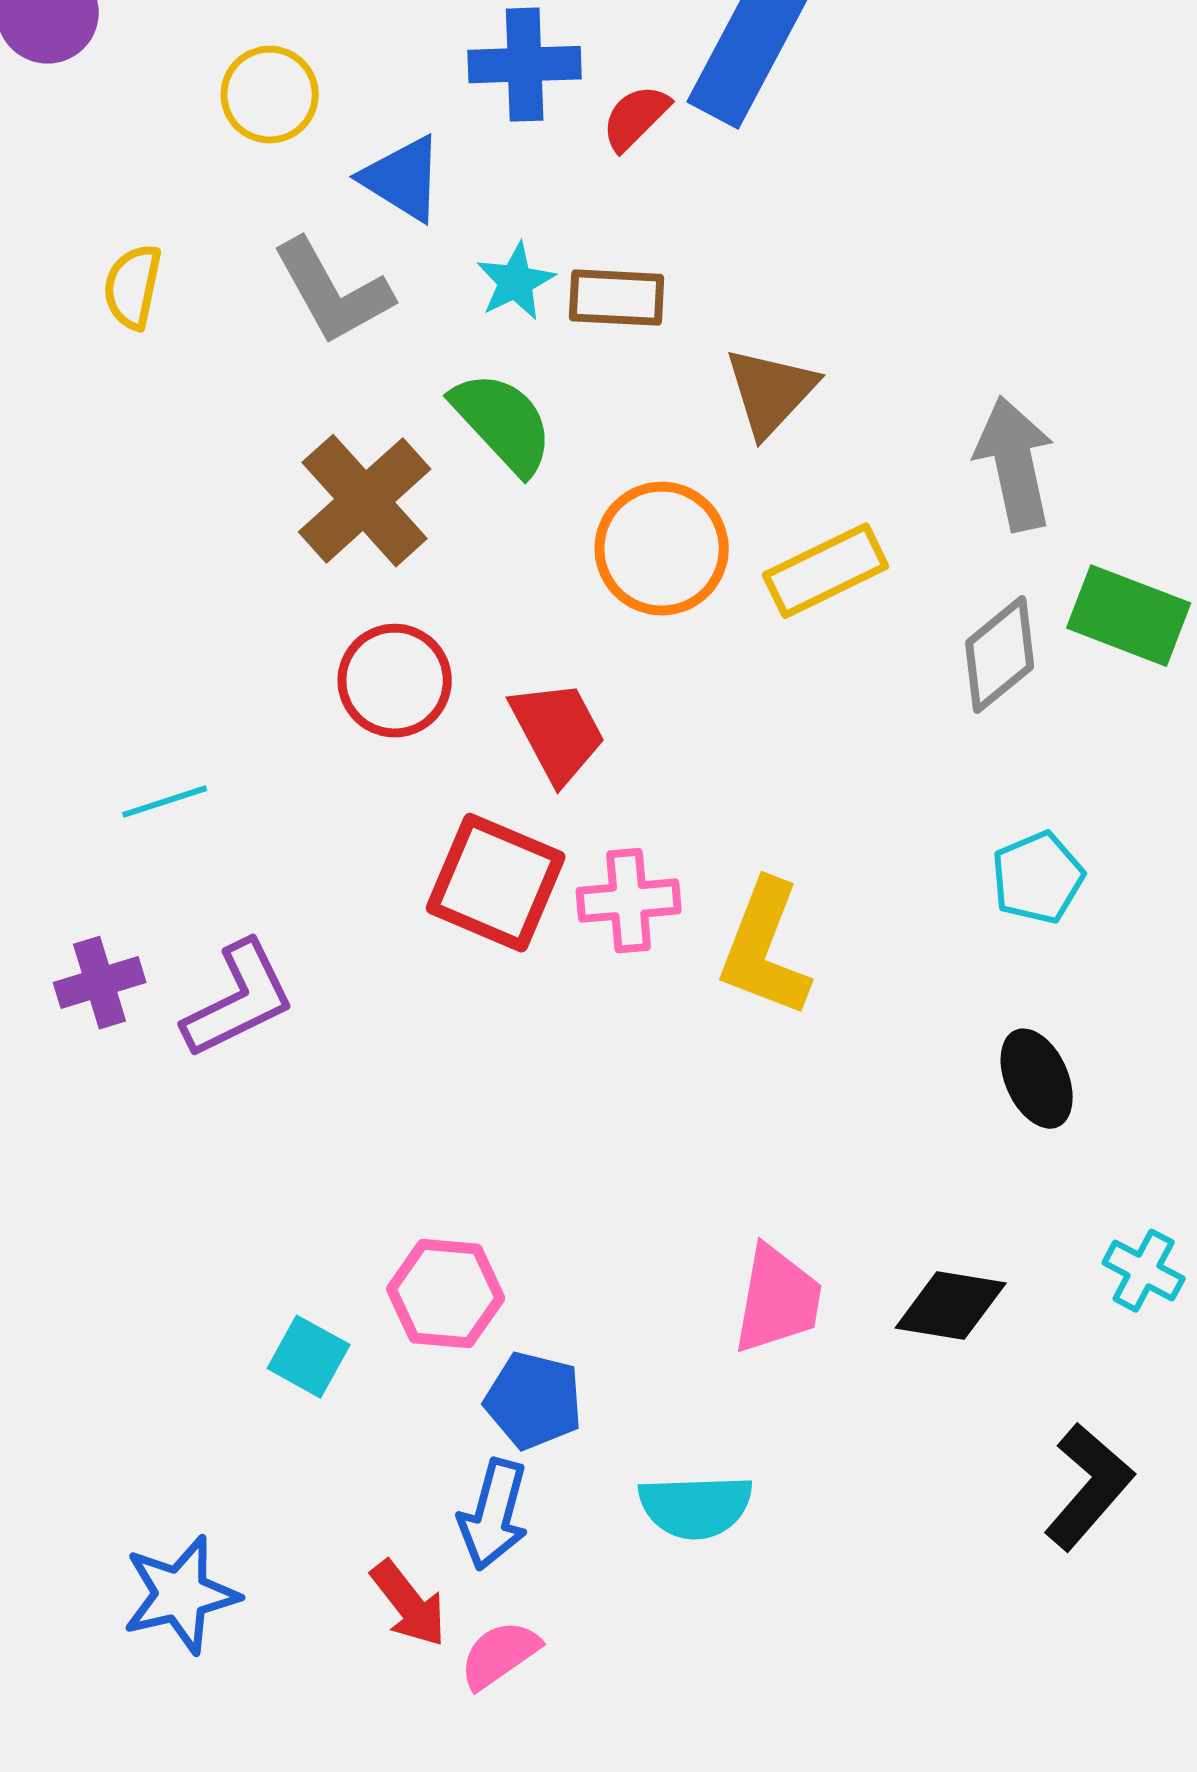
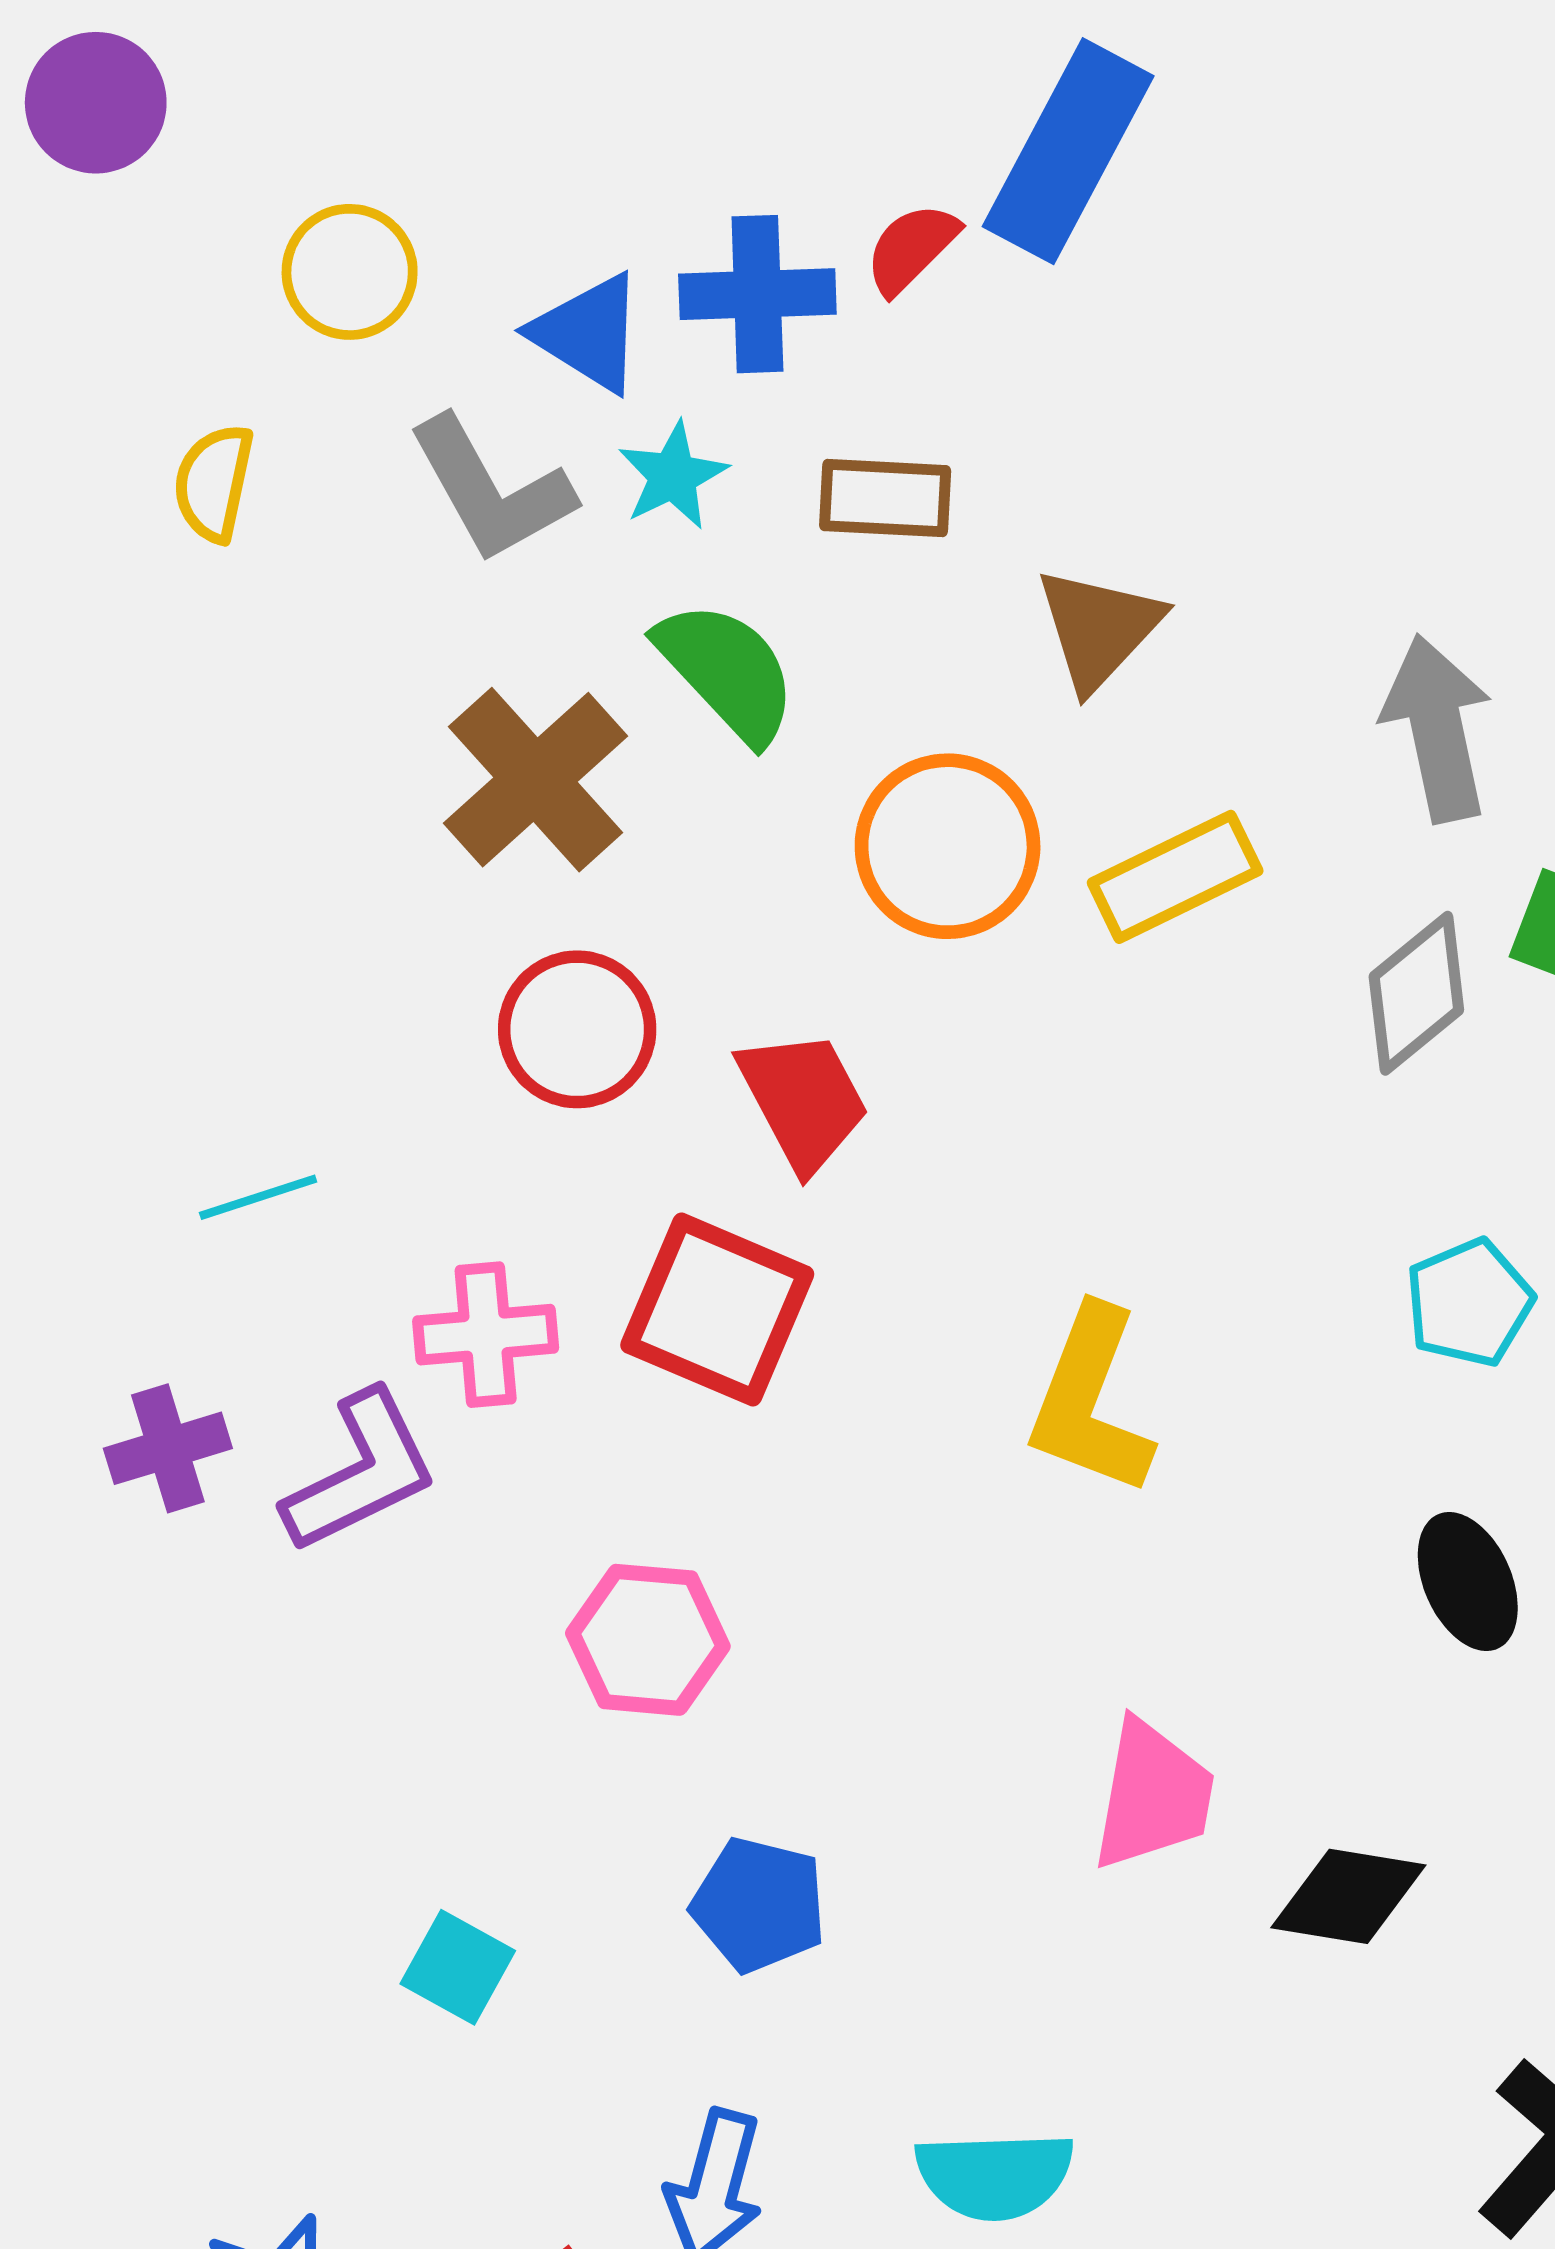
blue cross: (525, 65) -> (757, 294), moved
yellow circle: (270, 95) -> (350, 272), moved
cyan star: (516, 282) -> (673, 476), moved
pink cross: (629, 901) -> (486, 1335), moved
pink hexagon: (446, 1294) -> (648, 1640), moved
pink trapezoid: (778, 1300) -> (1153, 1795), moved
blue pentagon: (534, 1401) -> (759, 1905), moved

